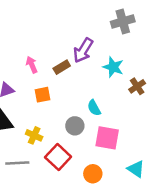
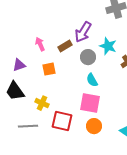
gray circle: (75, 126) -> (88, 57), moved
pink square: (107, 138) -> (90, 103), moved
red square: (58, 157) -> (62, 121), turned -30
orange circle: (93, 174) -> (94, 126), moved

